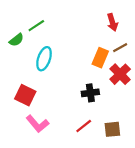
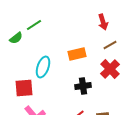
orange rectangle: (100, 58) -> (77, 54), moved, turned 54
cyan ellipse: (44, 59) -> (43, 67), moved
red square: (25, 95) -> (24, 88), turned -30

